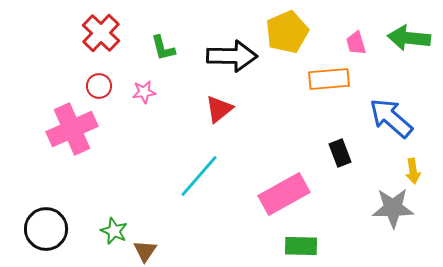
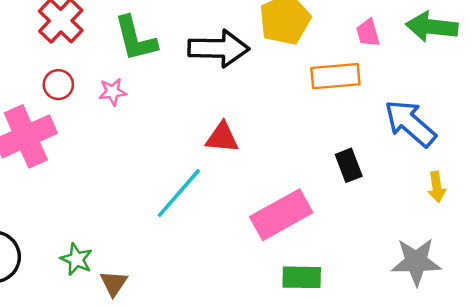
green L-shape: (163, 48) -> (135, 39), size x1.5
red triangle: (219, 109) -> (222, 138), moved, turned 44
gray star: (393, 208) -> (416, 262), moved

